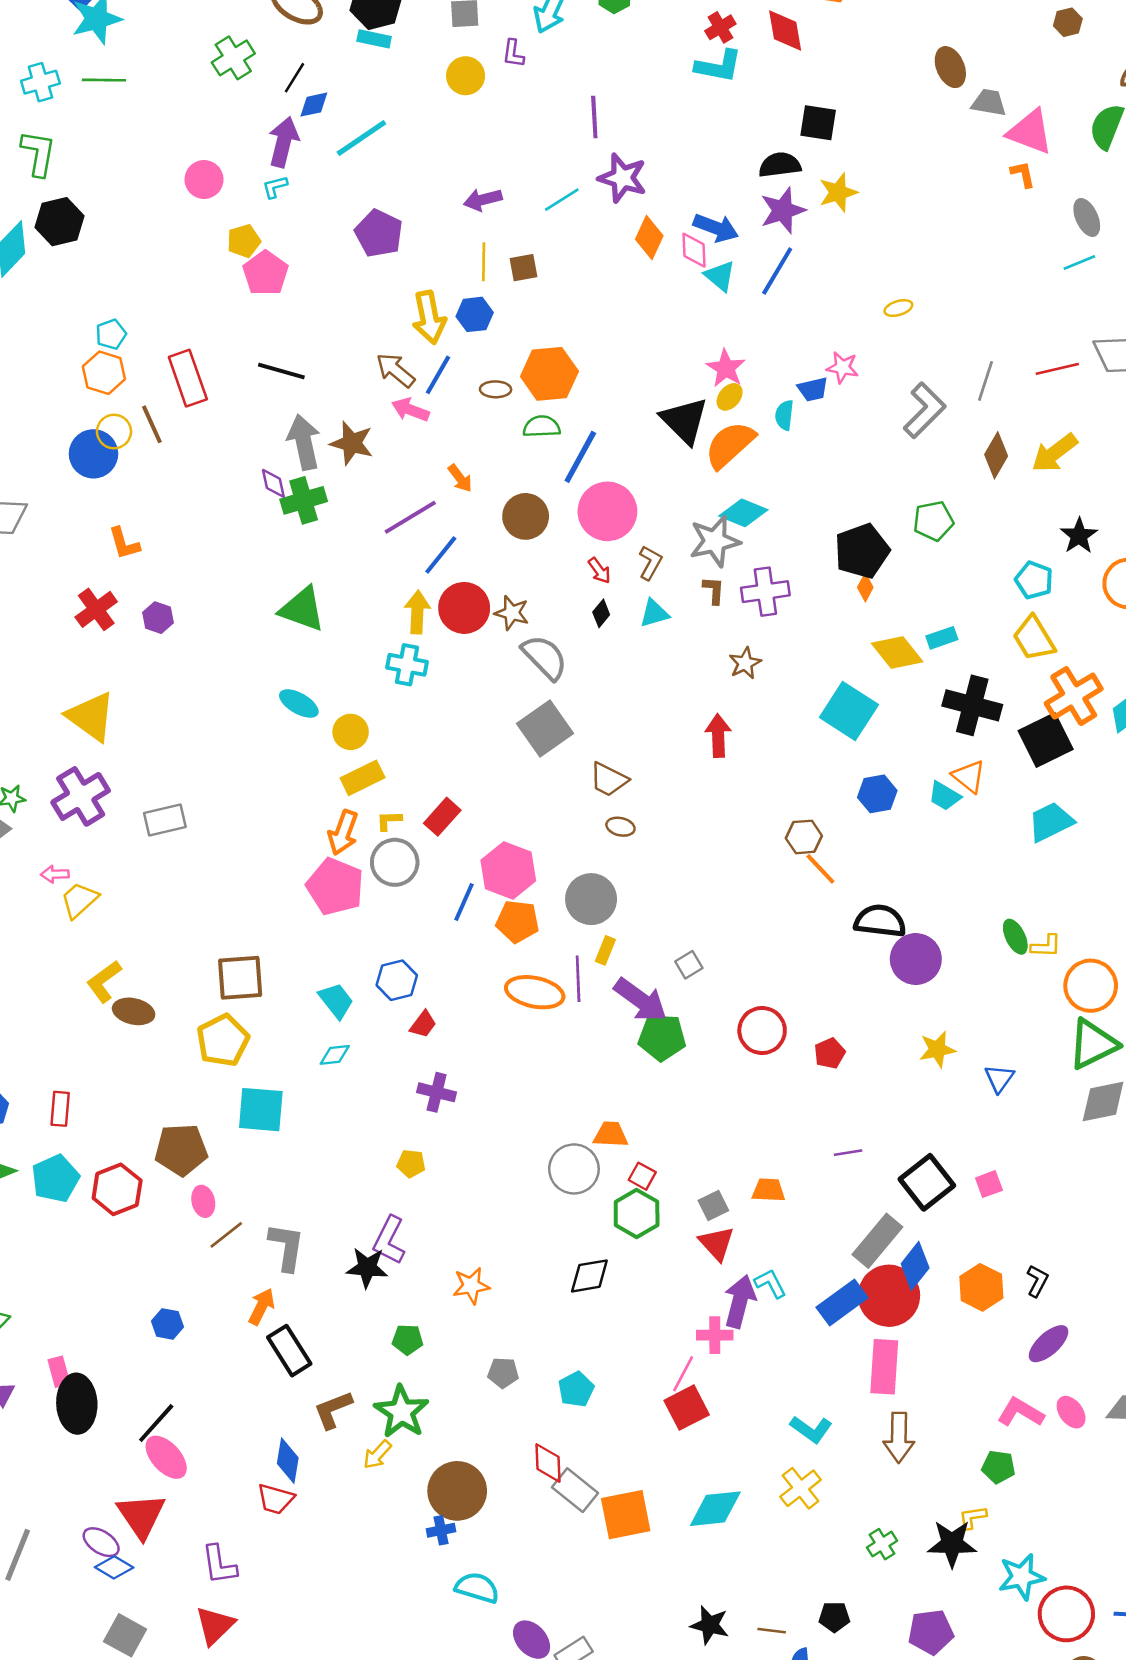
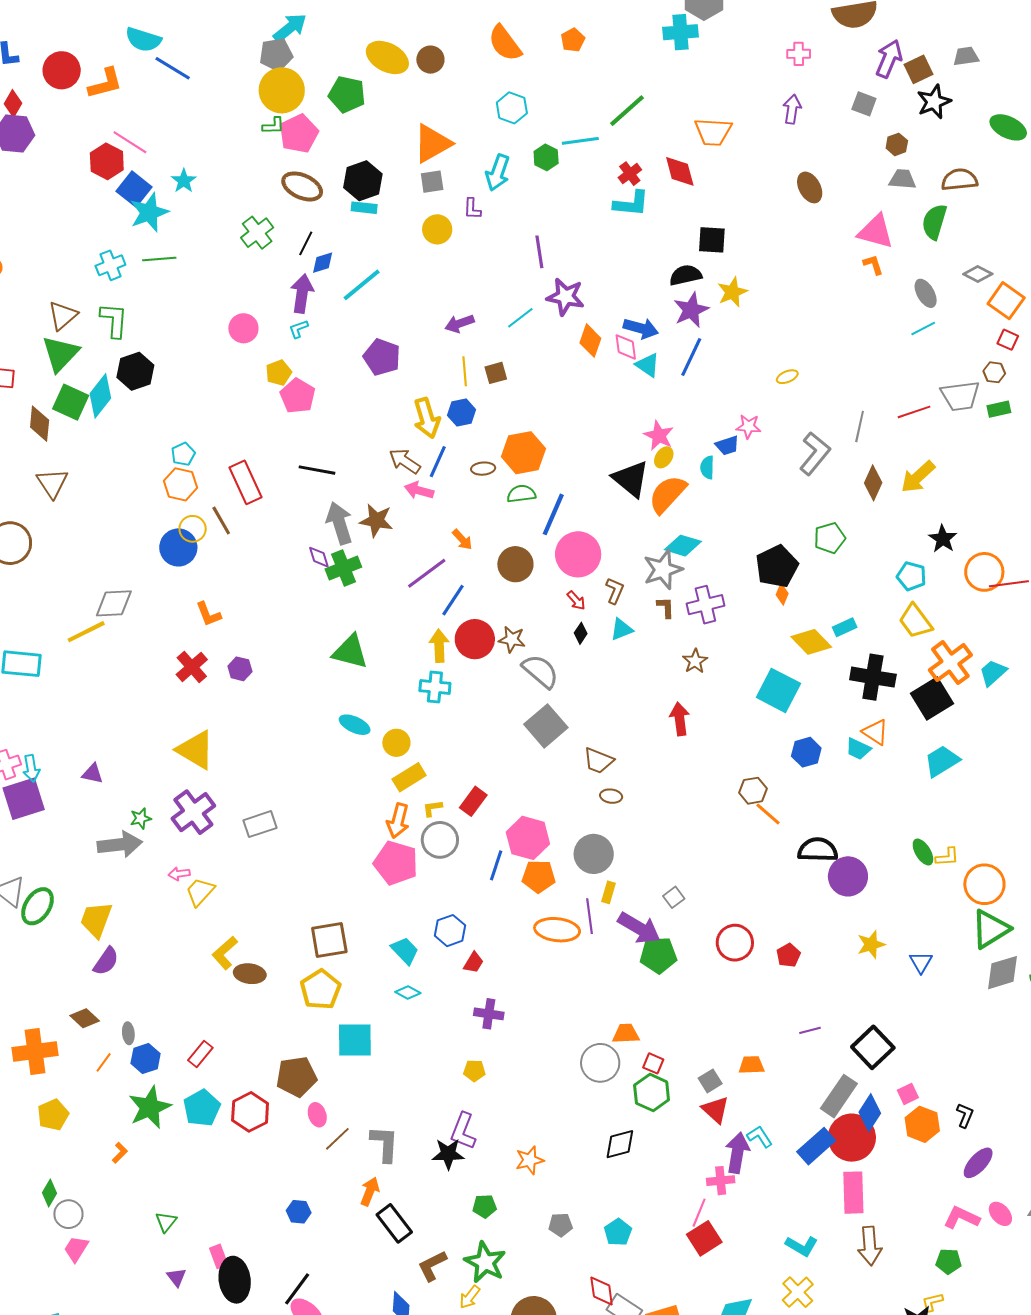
gray trapezoid: (989, 103) -> (902, 179), moved
cyan diamond: (335, 1055) -> (408, 993), turned 40
red rectangle: (60, 1109) -> (200, 1054), turned 40
pink square: (989, 1184) -> (908, 1094), moved

